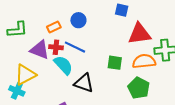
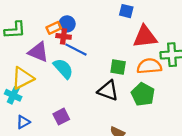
blue circle: (78, 20) -> (67, 24), moved
red cross: (56, 47) -> (64, 36), moved
black triangle: (84, 83) -> (108, 91), moved

